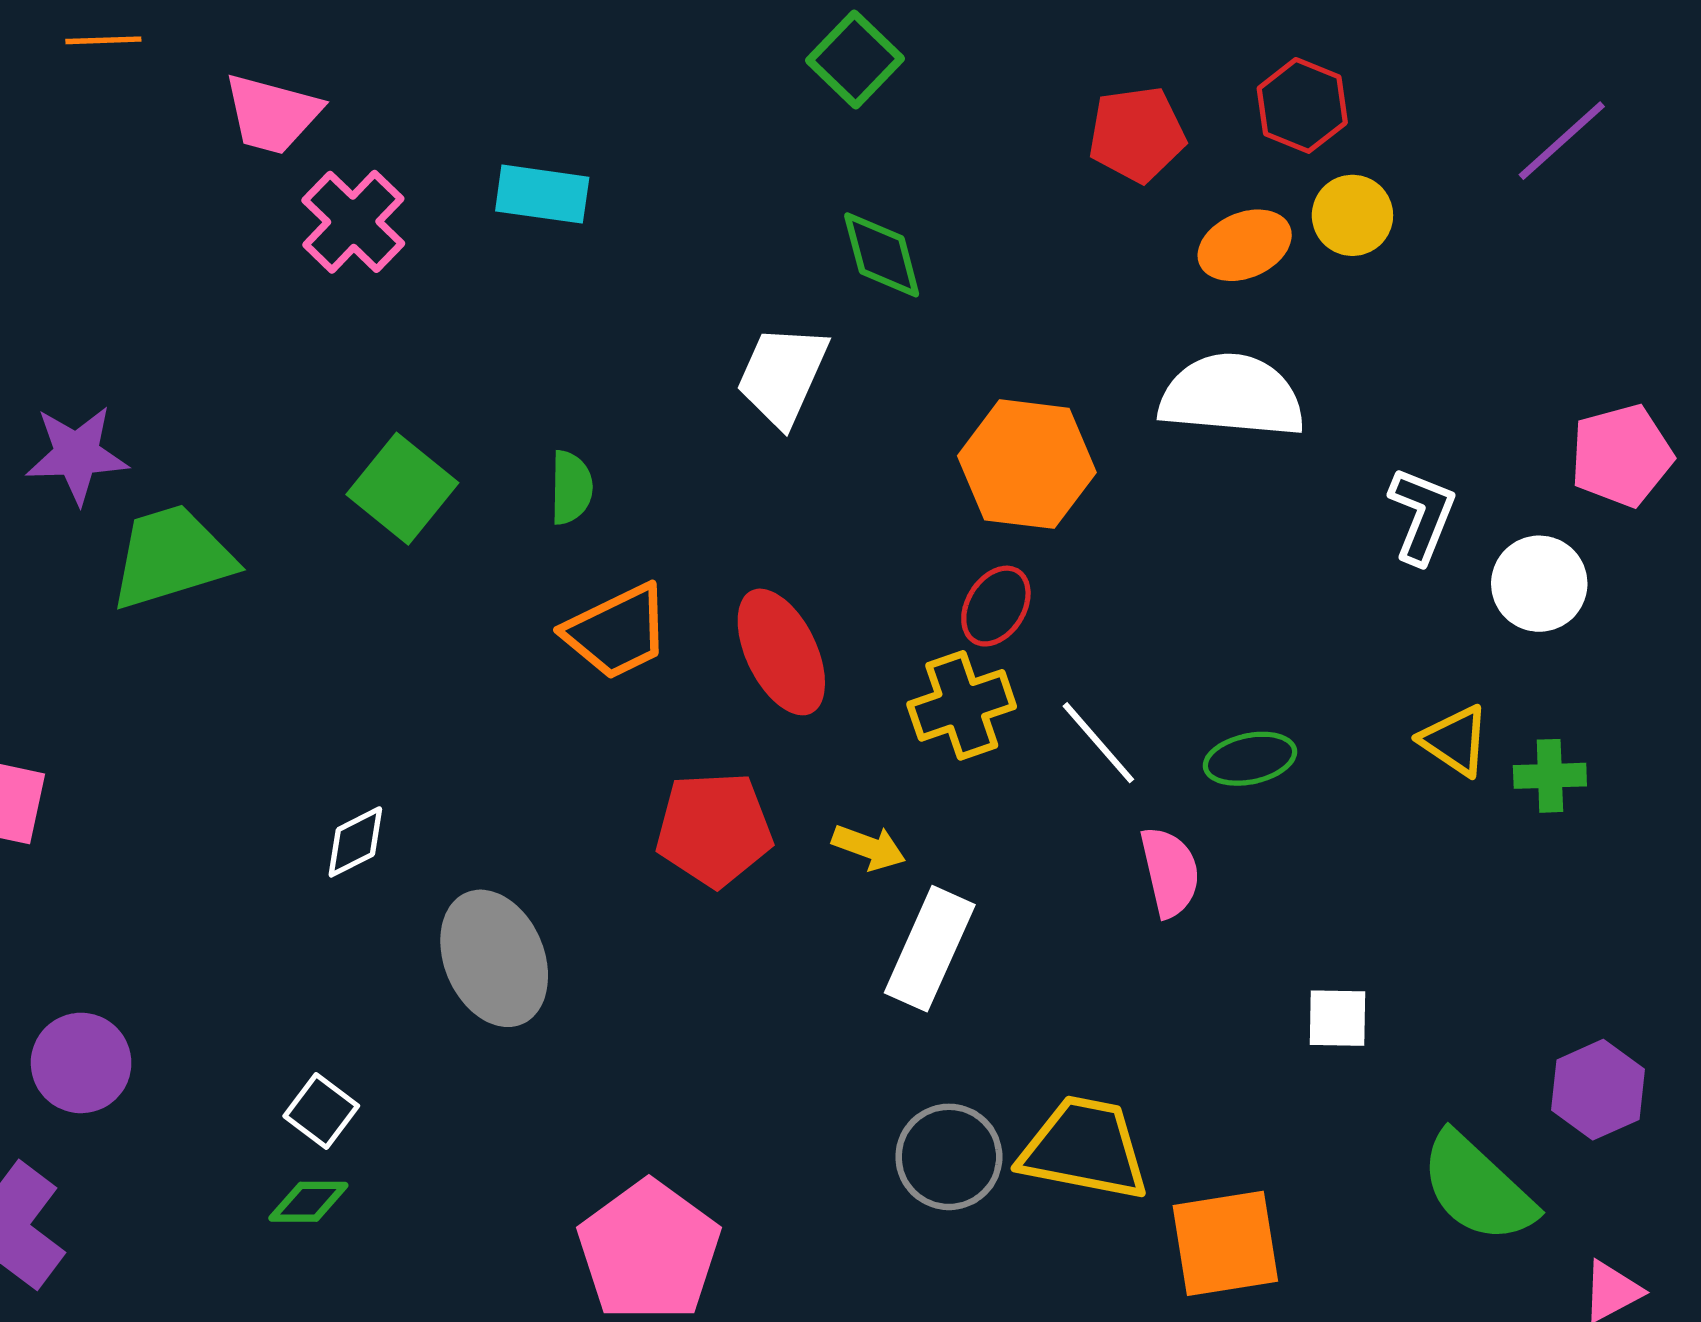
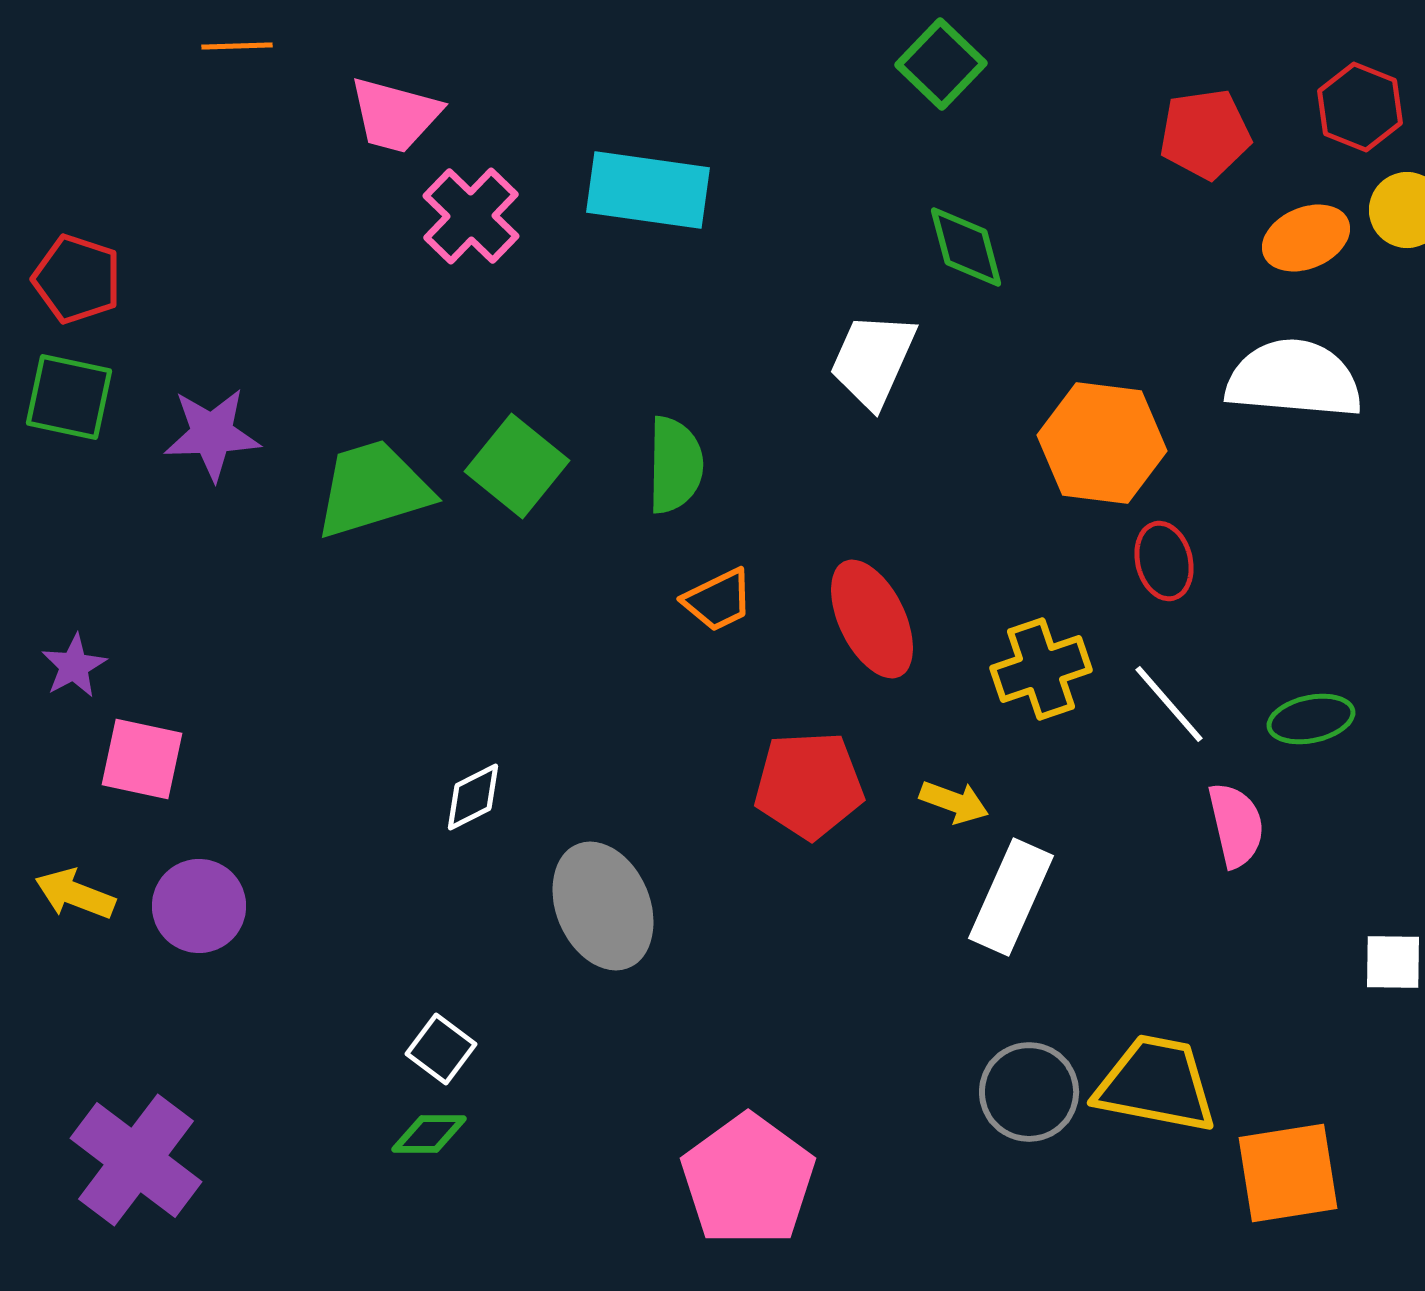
cyan rectangle: (542, 194) -> (648, 190), size x1.4
green semicircle: (571, 488) -> (675, 465), size x1.4
green trapezoid: (172, 557) -> (373, 489), moved
red ellipse: (996, 606) -> (1164, 561), moved, turned -46
orange trapezoid: (617, 632) -> (718, 600), size x0.7
purple circle: (81, 1063) -> (199, 906), moved

